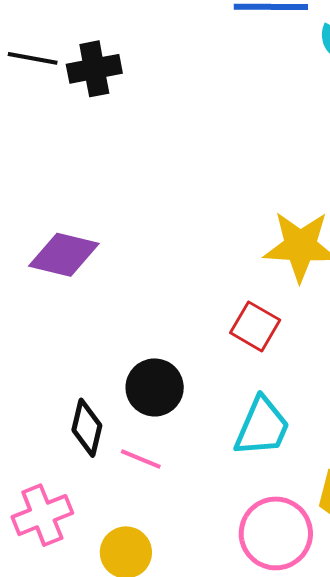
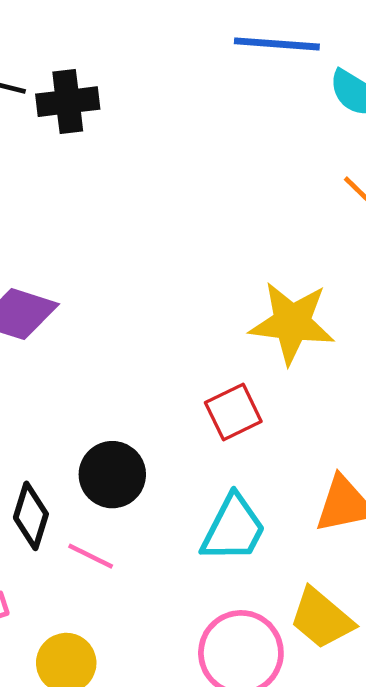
red square: (255, 326) -> (233, 412), turned 30

